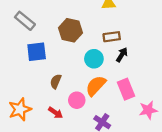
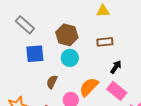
black arrow: (122, 55) -> (116, 67), moved
cyan circle: (94, 59) -> (70, 58), moved
pink rectangle: (126, 89) -> (117, 91), turned -30

